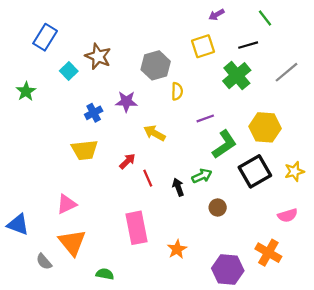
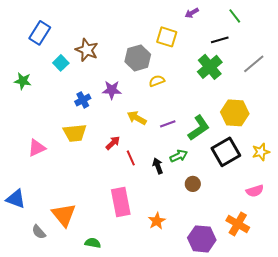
yellow square: (203, 46) -> (167, 37), moved, turned 35
green star: (26, 91) -> (23, 81), turned -30
yellow semicircle: (177, 91) -> (157, 81), turned -112
purple line: (205, 118) -> (168, 124), moved
pink triangle: (67, 204) -> (37, 148), moved

